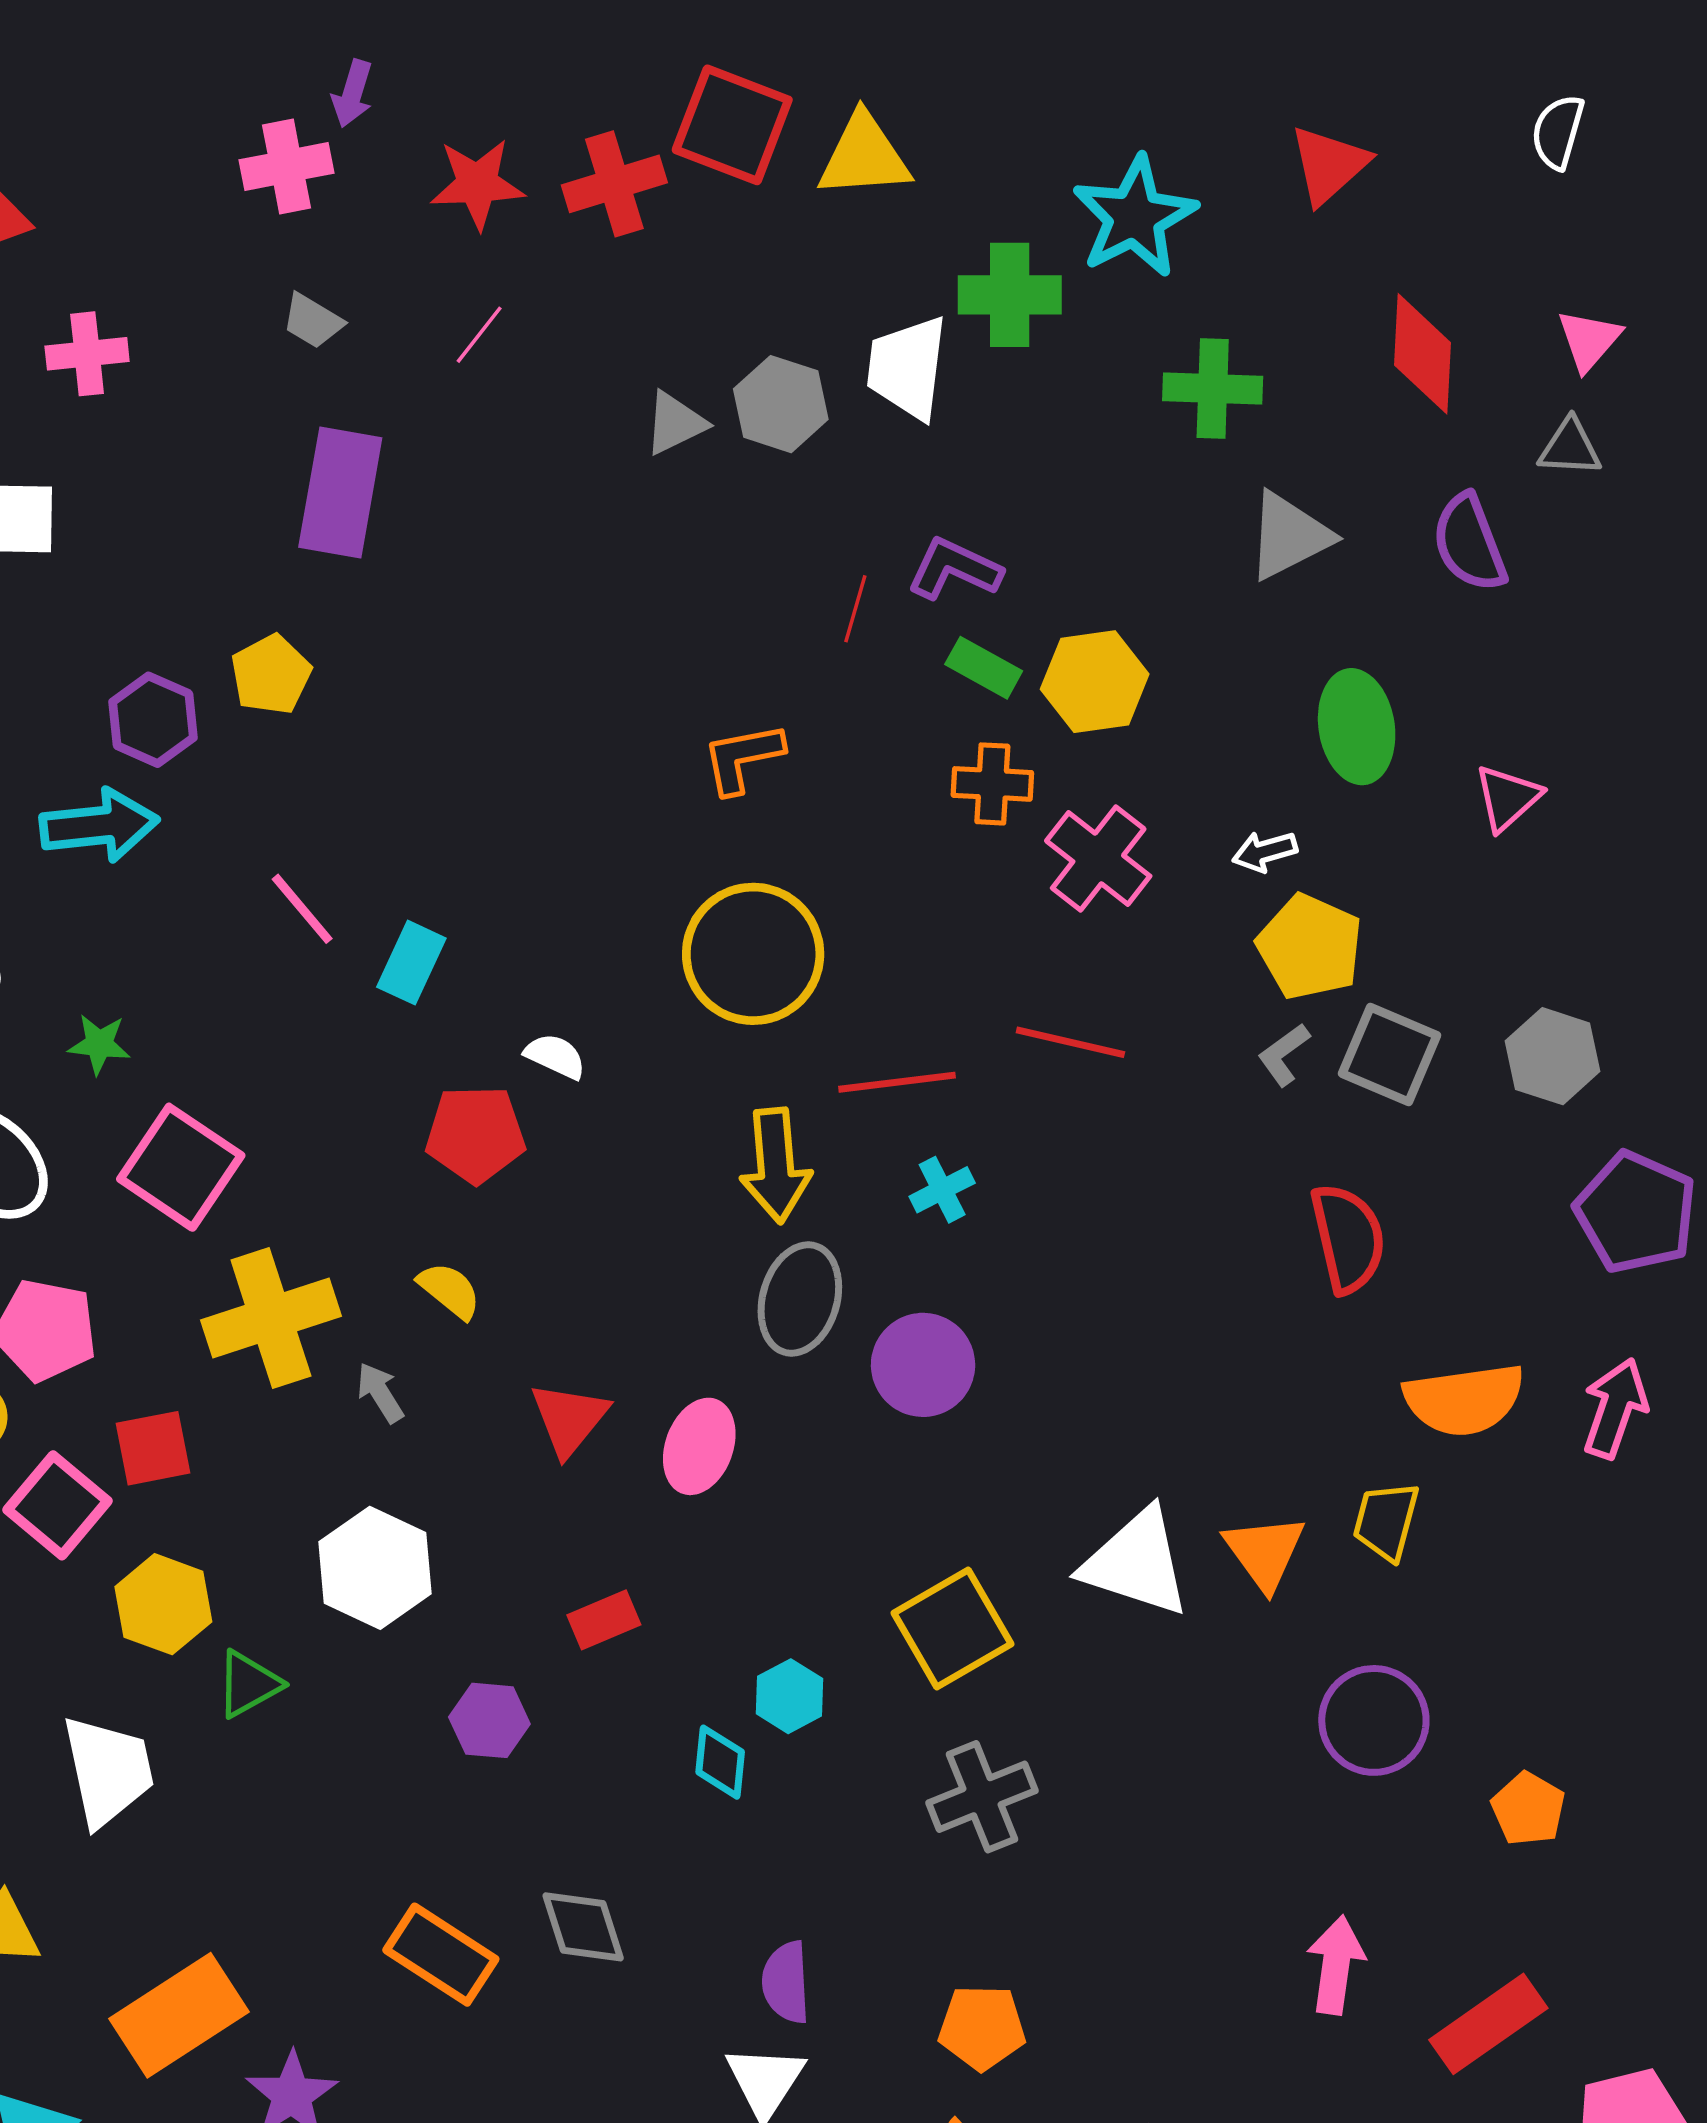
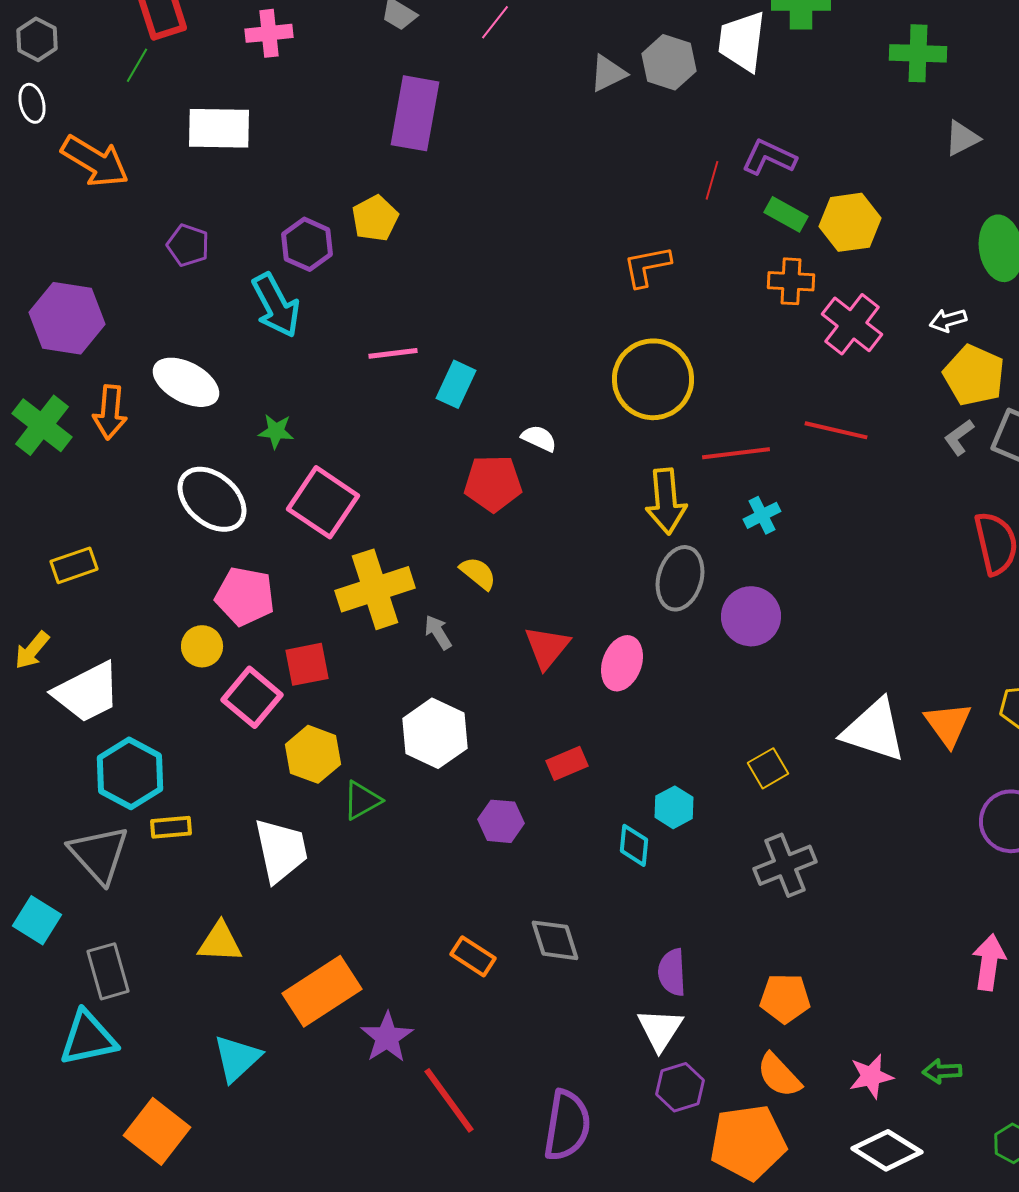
gray triangle: (1289, 536) -> (962, 138), size x0.7
cyan arrow: (99, 826) -> (276, 305), turned 68
pink line: (302, 909) -> (393, 353), turned -57
yellow square: (952, 1629) -> (768, 768), size x0.6
orange rectangle: (441, 1955) -> (473, 956), size x0.7

